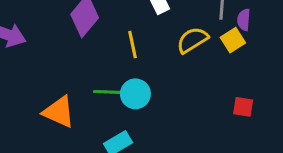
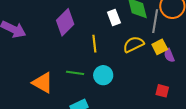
purple semicircle: (244, 20) -> (169, 55), moved, turned -32
cyan circle: (135, 94) -> (103, 75), moved

